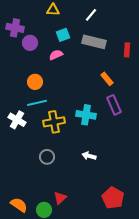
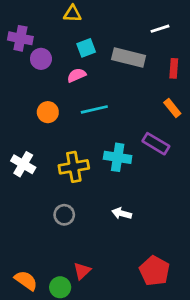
white line: (91, 15) -> (160, 29), moved, turned 32
orange rectangle: (107, 79) -> (172, 108), moved
cyan line: (37, 103) -> (94, 109), moved
purple rectangle: (114, 105) -> (156, 144), turned -36

